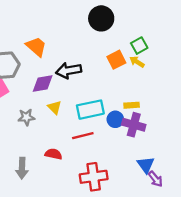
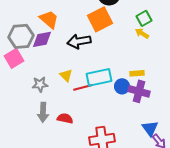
orange square: (116, 60) -> (100, 19), moved, size x1.4
purple diamond: (43, 84) -> (42, 39), moved
red line: (83, 136) -> (83, 87), moved
gray arrow: (22, 168) -> (43, 112), moved

